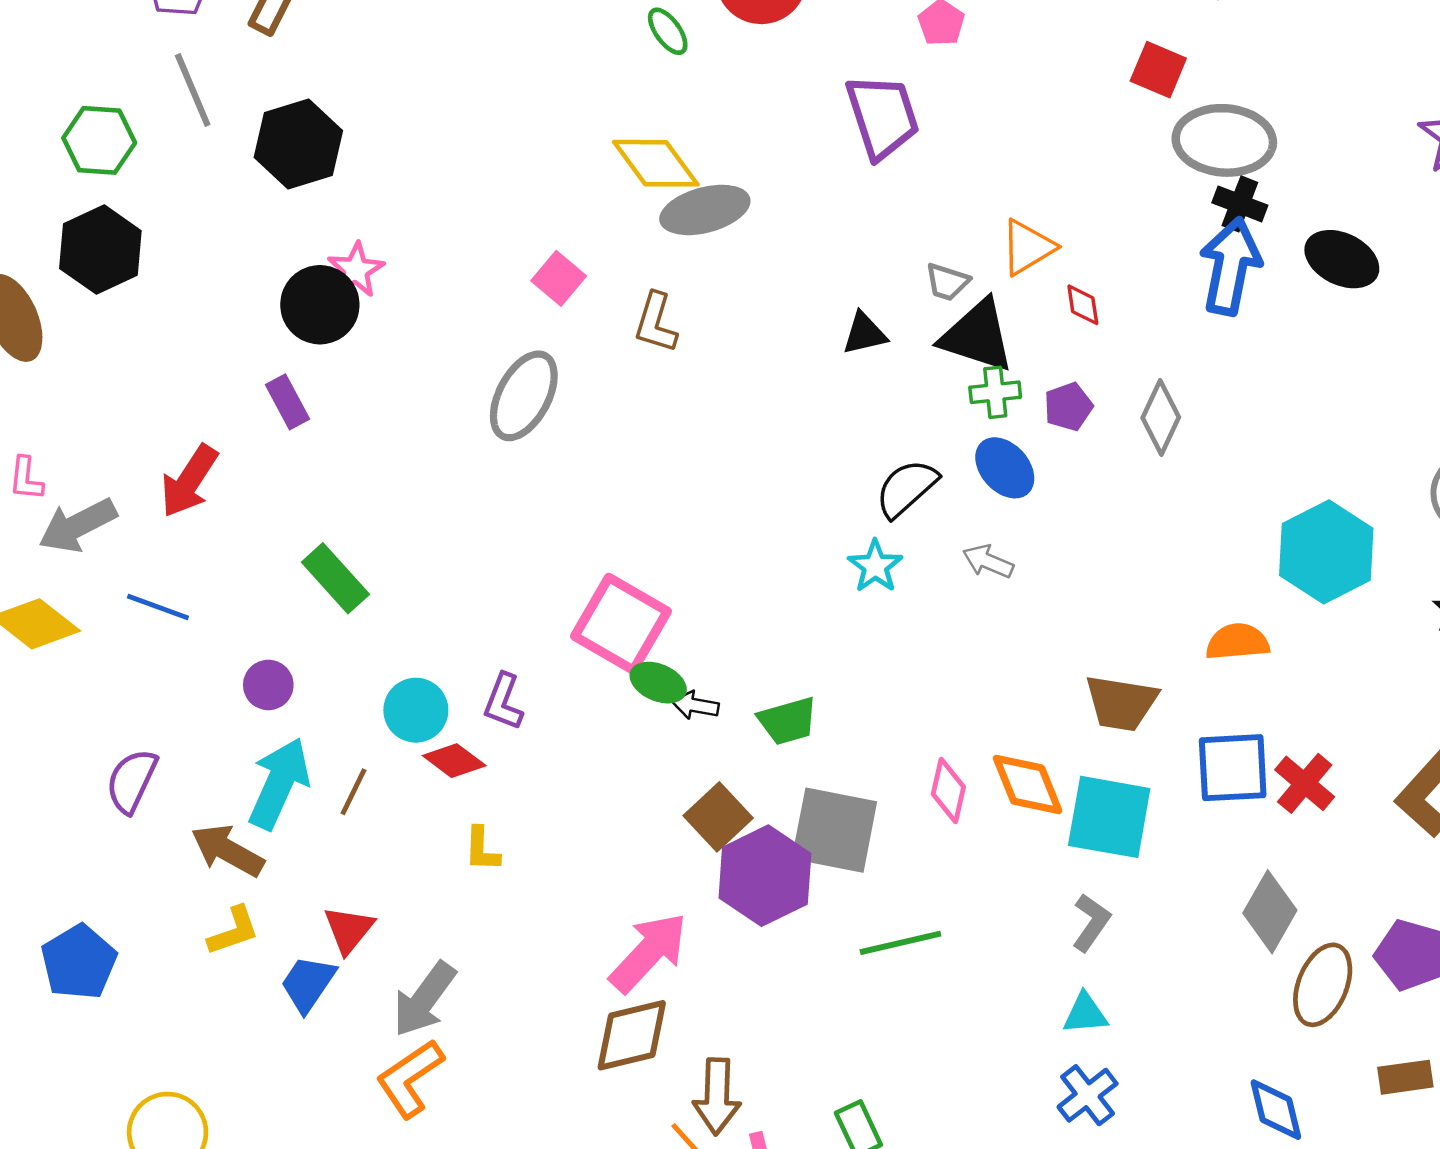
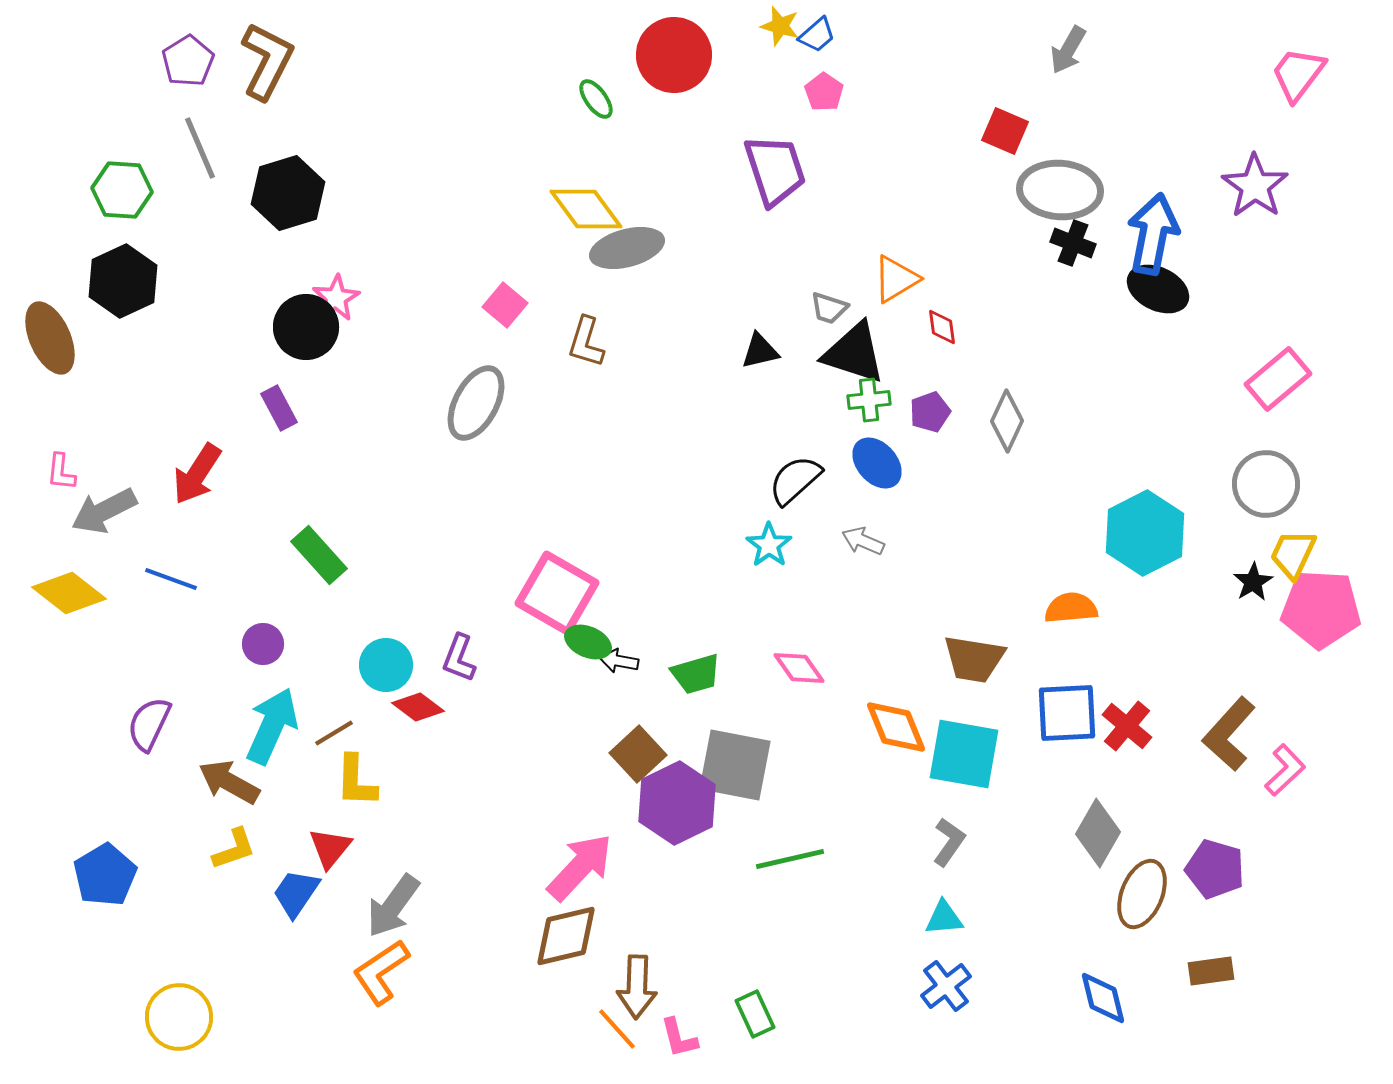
blue arrow: (1230, 266) -> (1153, 234), moved
pink diamond: (948, 791) -> (799, 668), moved, turned -48
brown line: (353, 792) -> (334, 733), turned 33
yellow L-shape: (482, 849) -> (356, 781), moved, size x1.4

